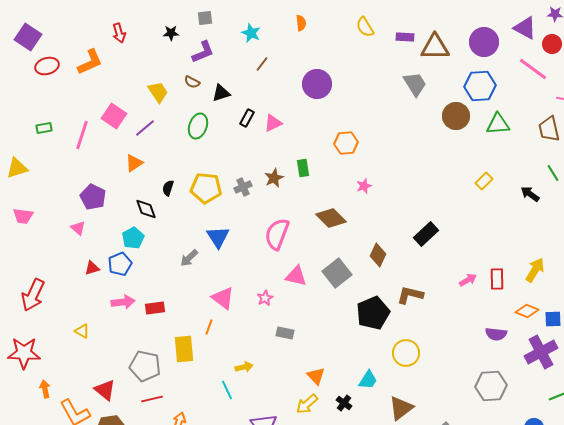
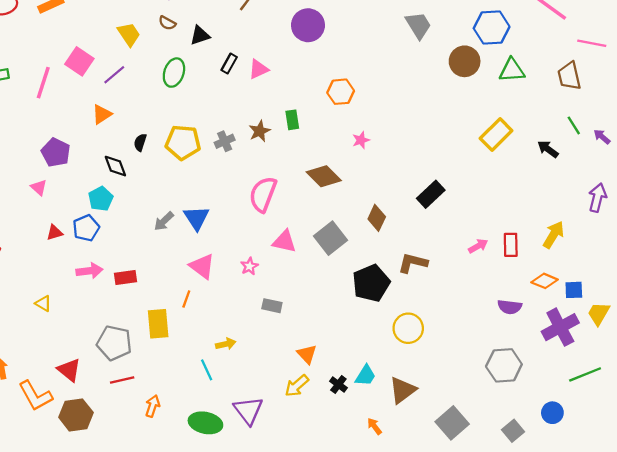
yellow rectangle: (484, 181) -> (496, 135), size x1.6
blue triangle: (218, 237) -> (196, 218), moved
cyan trapezoid: (368, 380) -> (365, 376), moved

